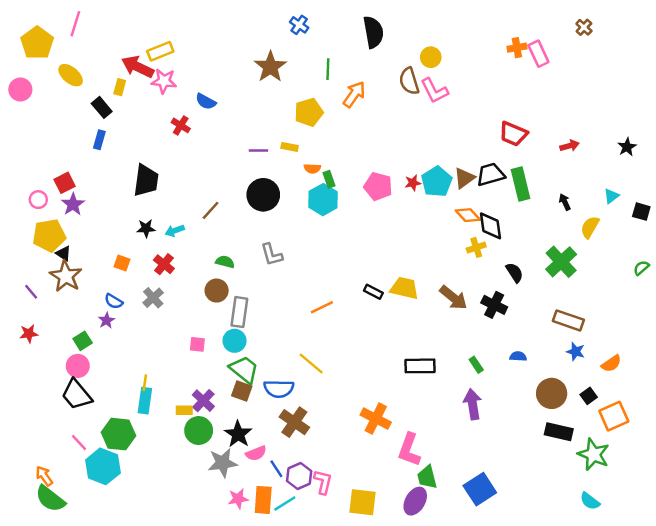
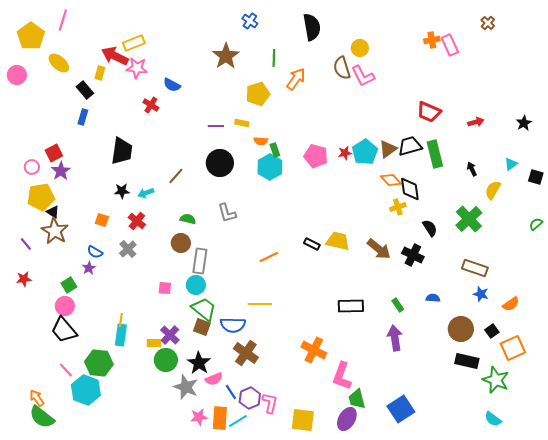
yellow line: (311, 364) -> (260, 304), turned -40
gray star: (223, 463) -> (186, 387), turned 30

